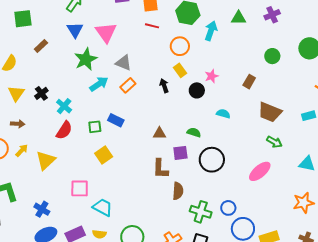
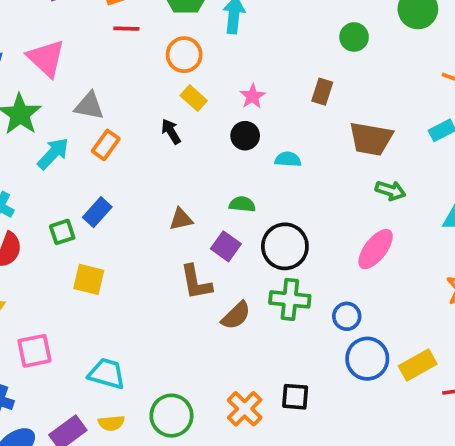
black circle: (197, 90) -> (245, 136), moved
blue rectangle: (116, 120) -> (97, 212), turned -63
purple square: (180, 153) -> (226, 246), turned -35
yellow square: (104, 155) -> (89, 279), turned -30
pink square: (80, 188) -> (34, 351), moved
brown semicircle: (178, 191) -> (236, 315), turned 54
blue circle: (228, 208) -> (347, 316), moved
green cross: (201, 212) -> (290, 299), moved

